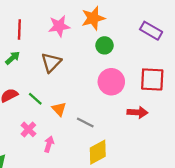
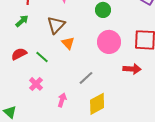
orange triangle: (59, 109) -> (68, 43), moved
gray line: (85, 123) -> (86, 78), turned -70
pink arrow: (49, 144) -> (62, 100), moved

